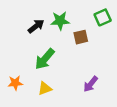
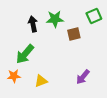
black arrow: (36, 26) -> (33, 24), turned -63
green arrow: (45, 59) -> (25, 54), moved

